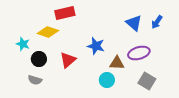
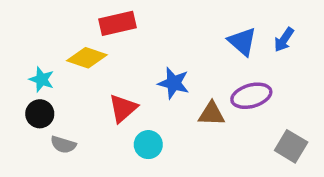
black circle: (39, 59) -> (40, 114), moved
cyan circle: (107, 80) -> (148, 145), moved
gray square: (147, 81) -> (291, 146), moved

